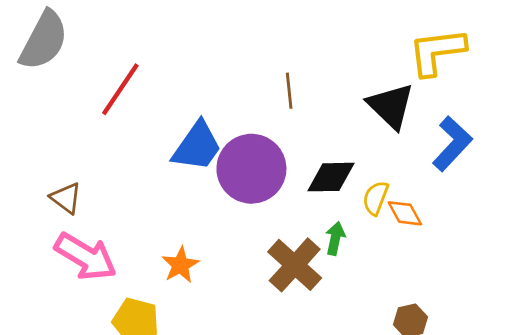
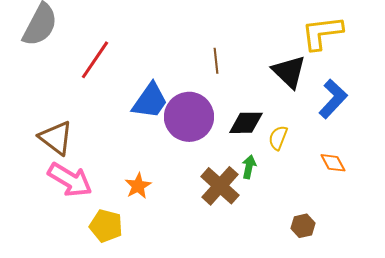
brown triangle: (66, 198) -> (56, 138), size x1.5
orange diamond: (405, 213) -> (333, 163), moved

